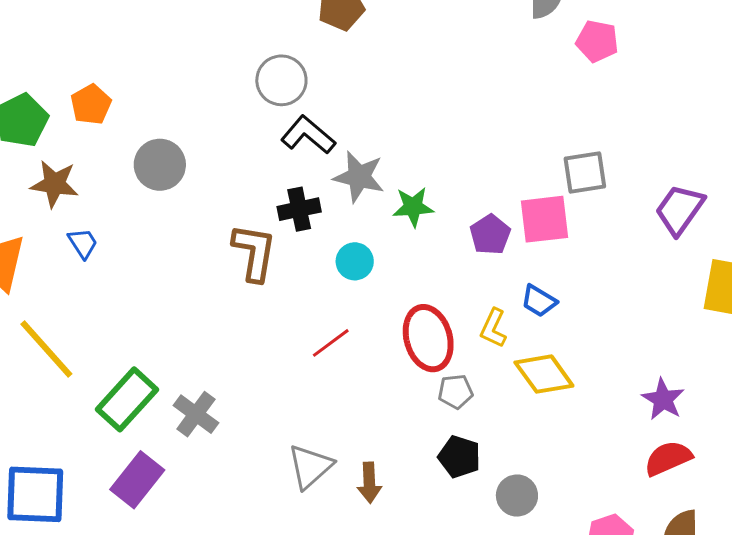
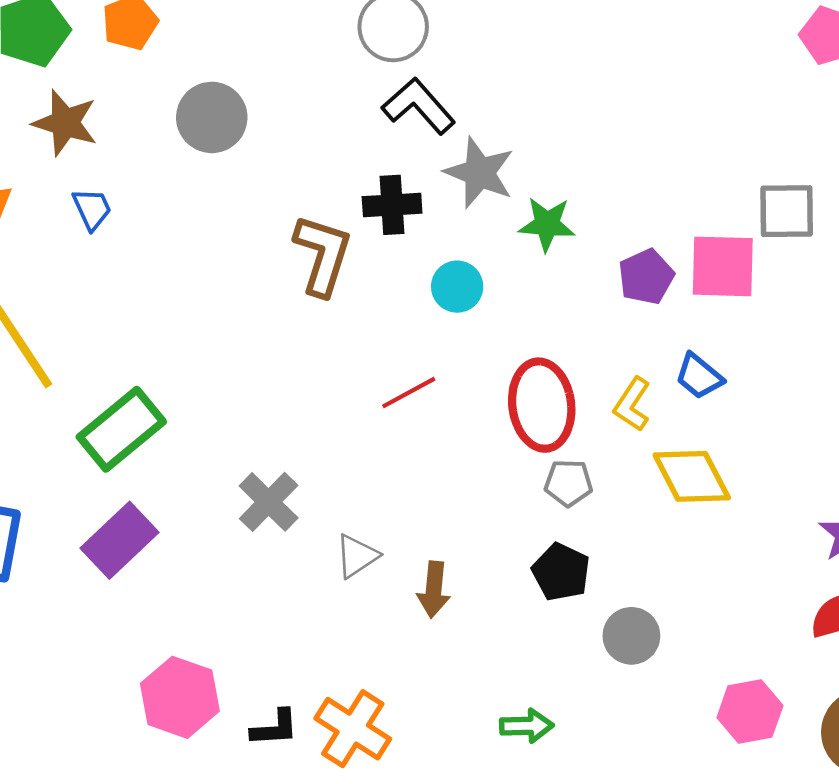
gray cross: (196, 414) -> (269, 502), moved
gray triangle: (310, 466) -> (357, 556), size x0.7

